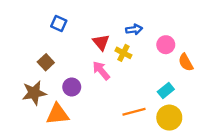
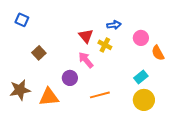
blue square: (59, 24) -> (22, 20), moved
purple circle: (72, 87) -> (70, 78), moved
brown star: (34, 93) -> (20, 90), moved
orange line: (134, 112) -> (100, 95), moved

